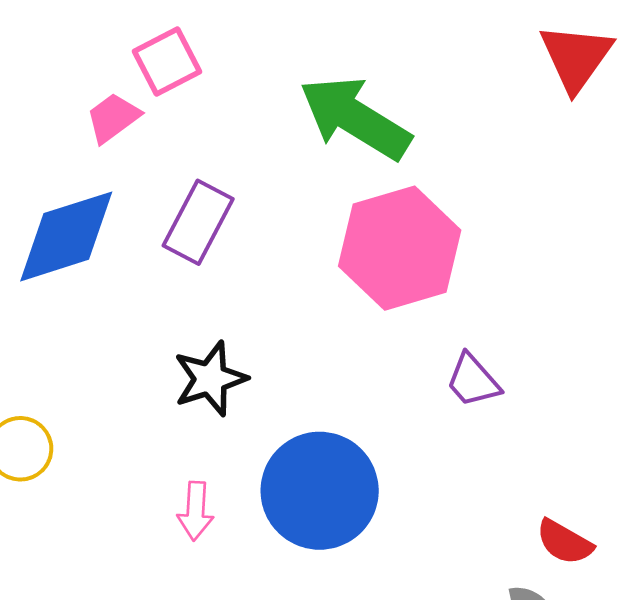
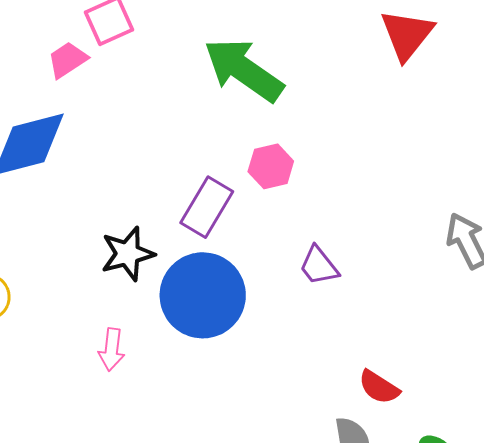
purple rectangle: (198, 222) -> (207, 207), moved
pink hexagon: (400, 248) -> (271, 166), size x0.5
blue circle: (320, 491) -> (203, 295), moved

